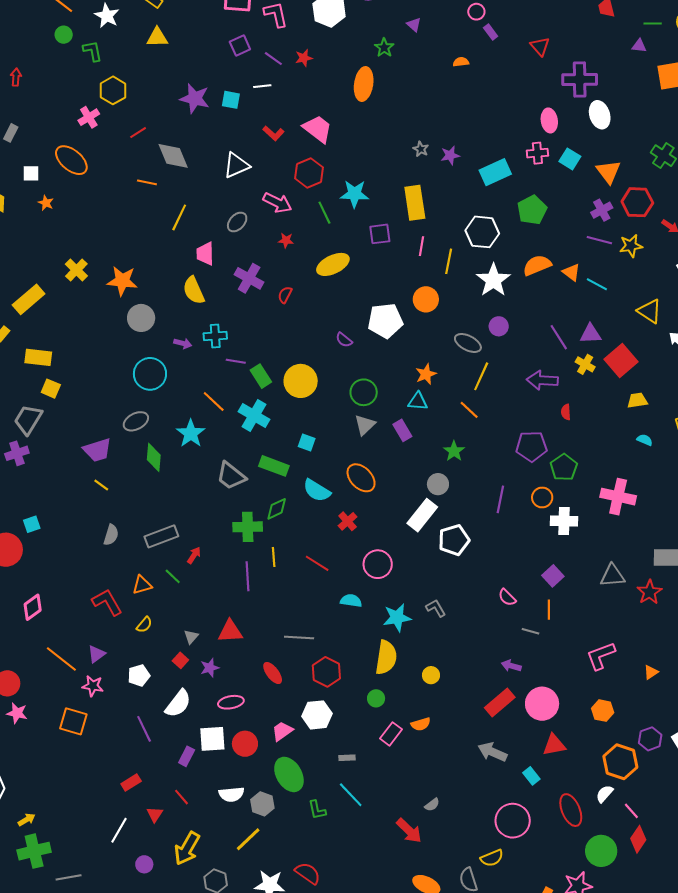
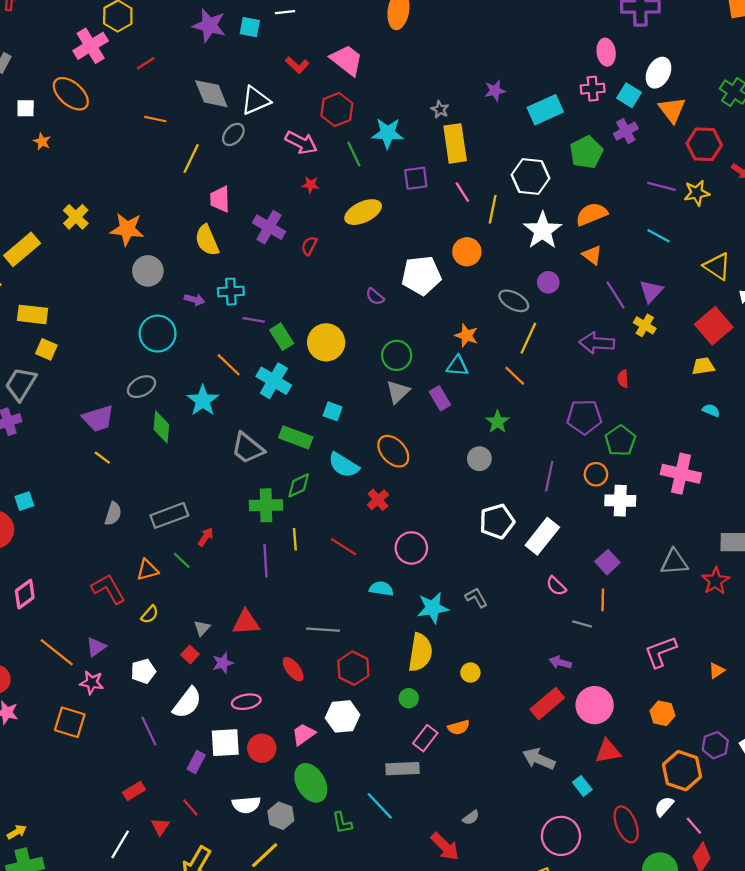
white ellipse: (600, 115) -> (659, 73), moved, turned 44
pink cross: (89, 117) -> (91, 46), size x1.4
gray star: (421, 149) -> (440, 109), moved
gray diamond: (173, 156) -> (211, 94), moved
purple cross: (602, 210) -> (626, 131), moved
gray ellipse: (237, 222) -> (233, 134), moved
pink line: (422, 246) -> (462, 192), turned -42
orange triangle: (571, 272) -> (592, 255), moved
purple triangle: (591, 334) -> (651, 291), turned -45
red square: (621, 361) -> (714, 326), moved
orange star: (426, 374) -> (467, 336), turned -30
white rectangle: (422, 515) -> (542, 536), moved
gray rectangle: (347, 758) -> (402, 769), moved, size x1.8

